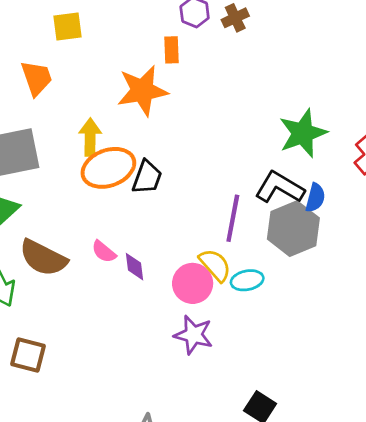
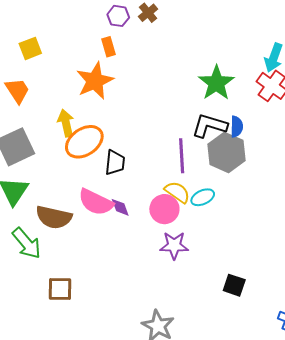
black trapezoid: (147, 177) -> (115, 163), moved
pink semicircle: (104, 252) -> (96, 202), size x1.8

